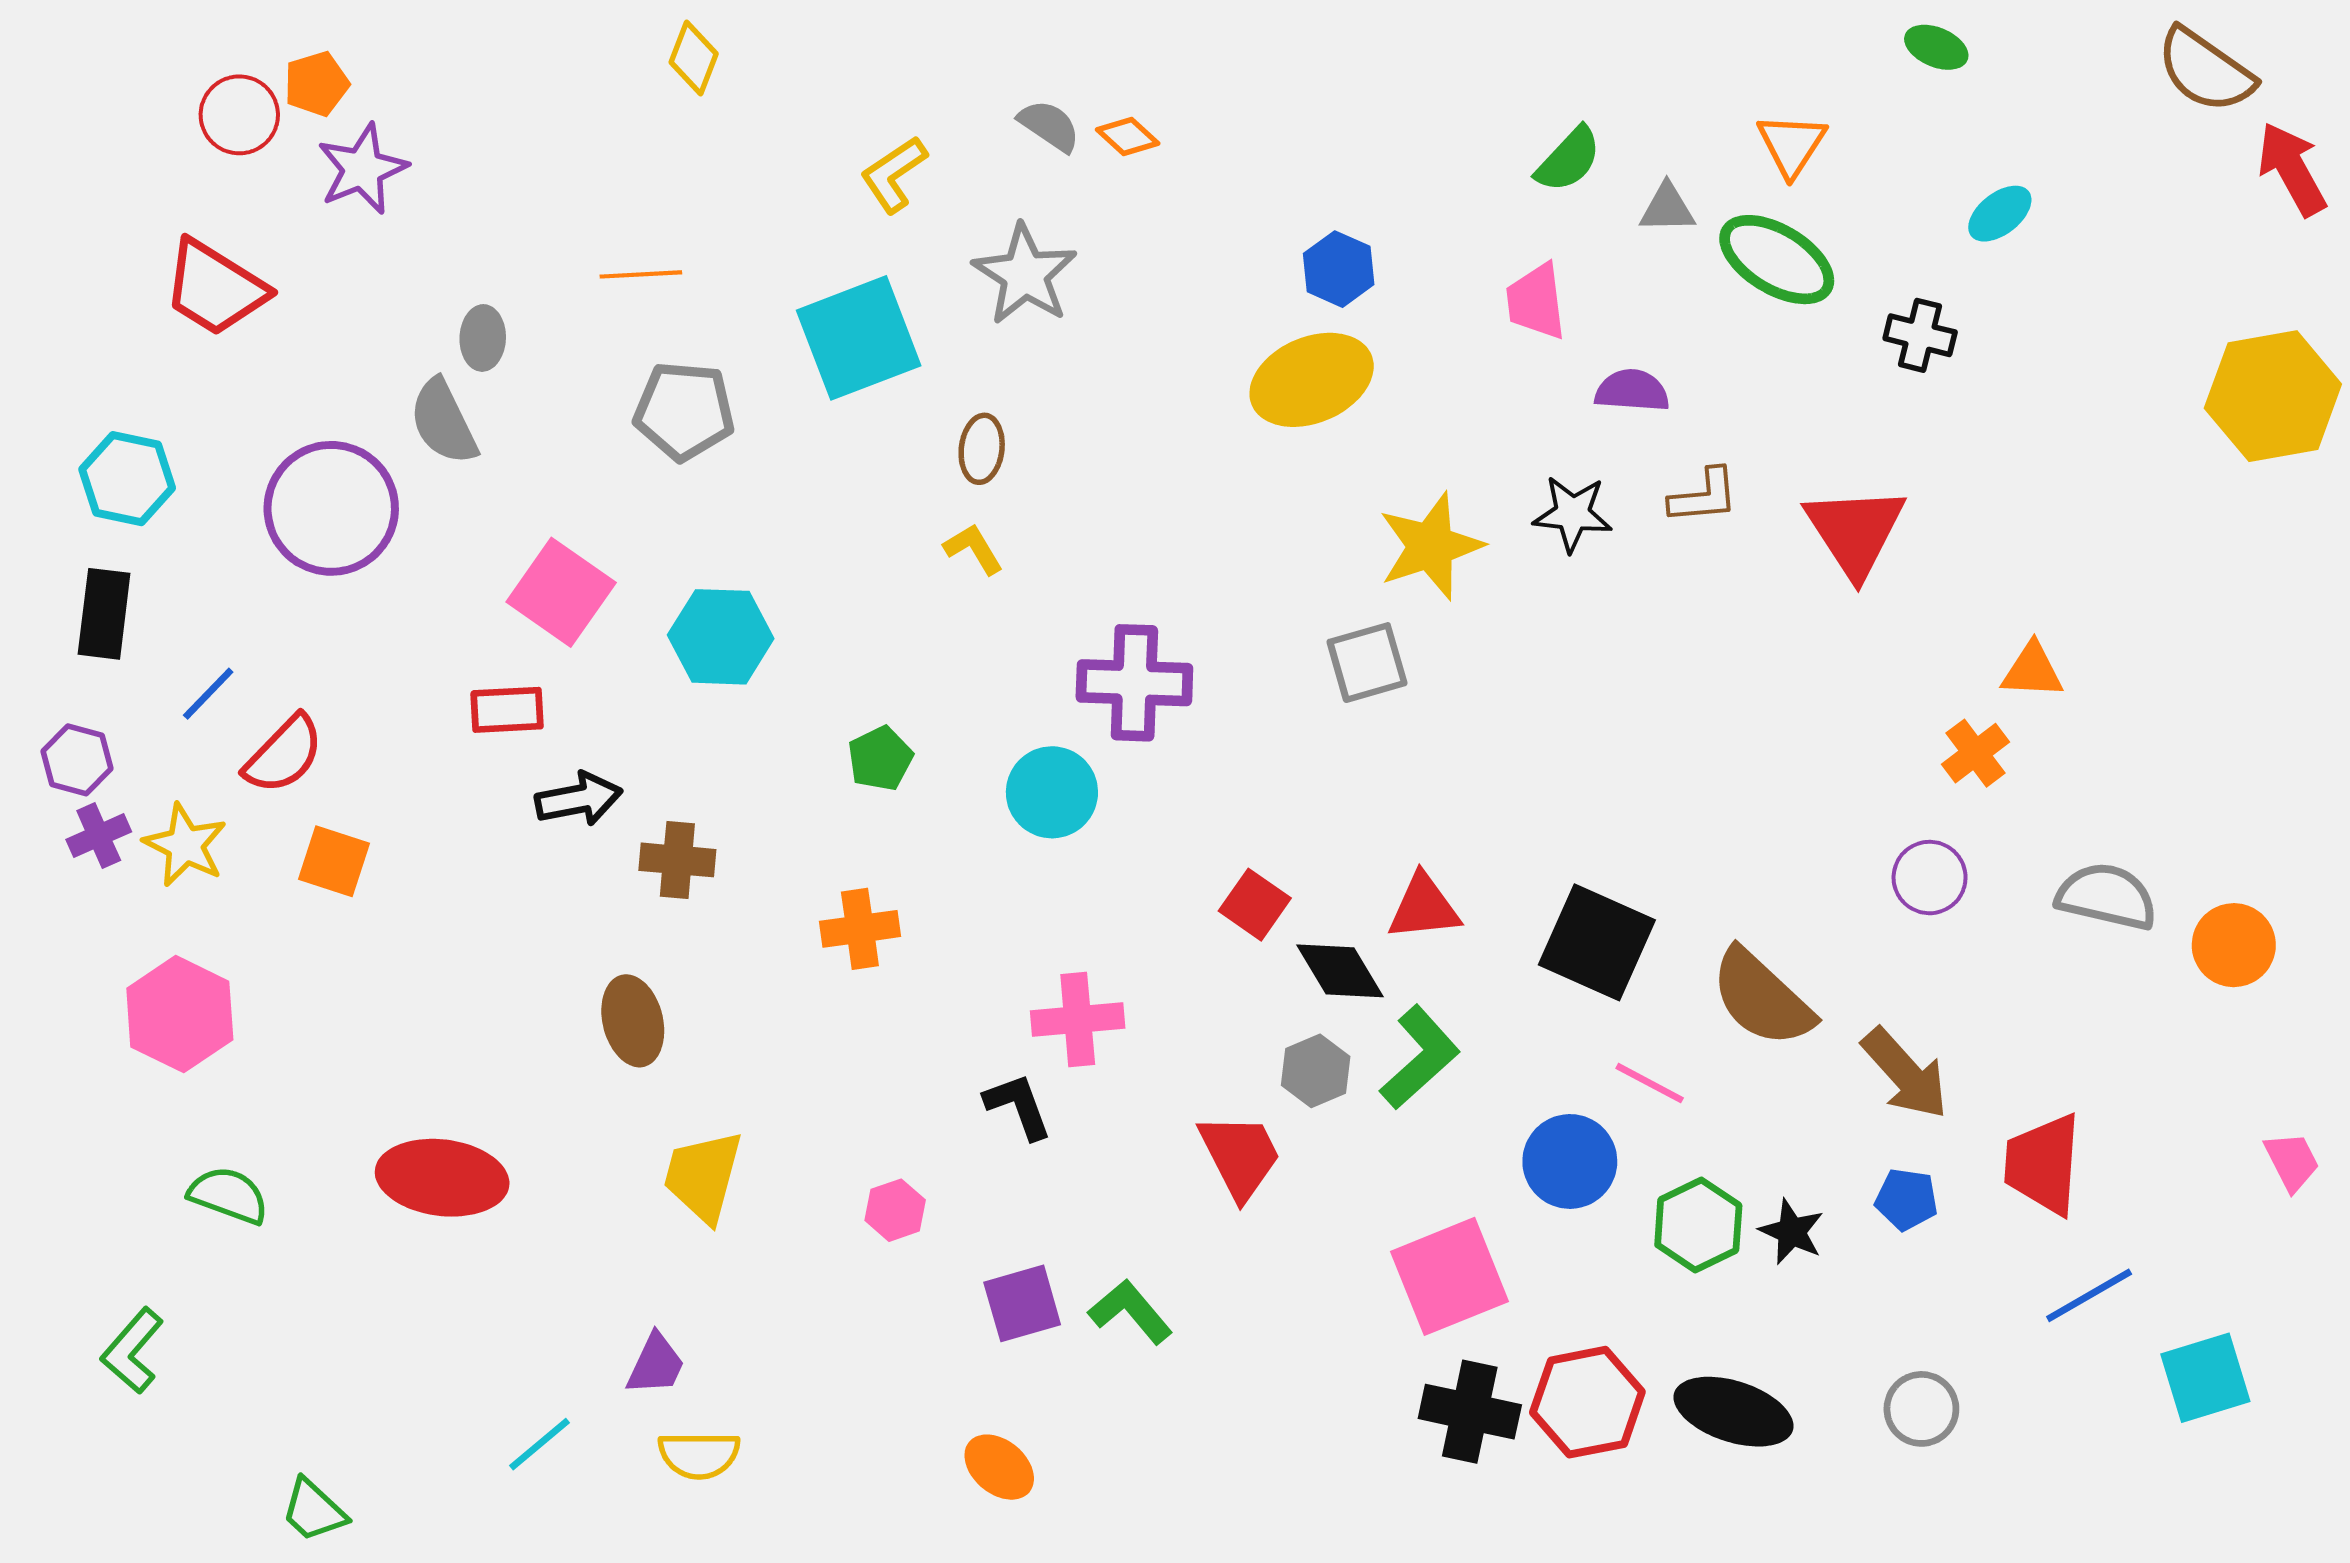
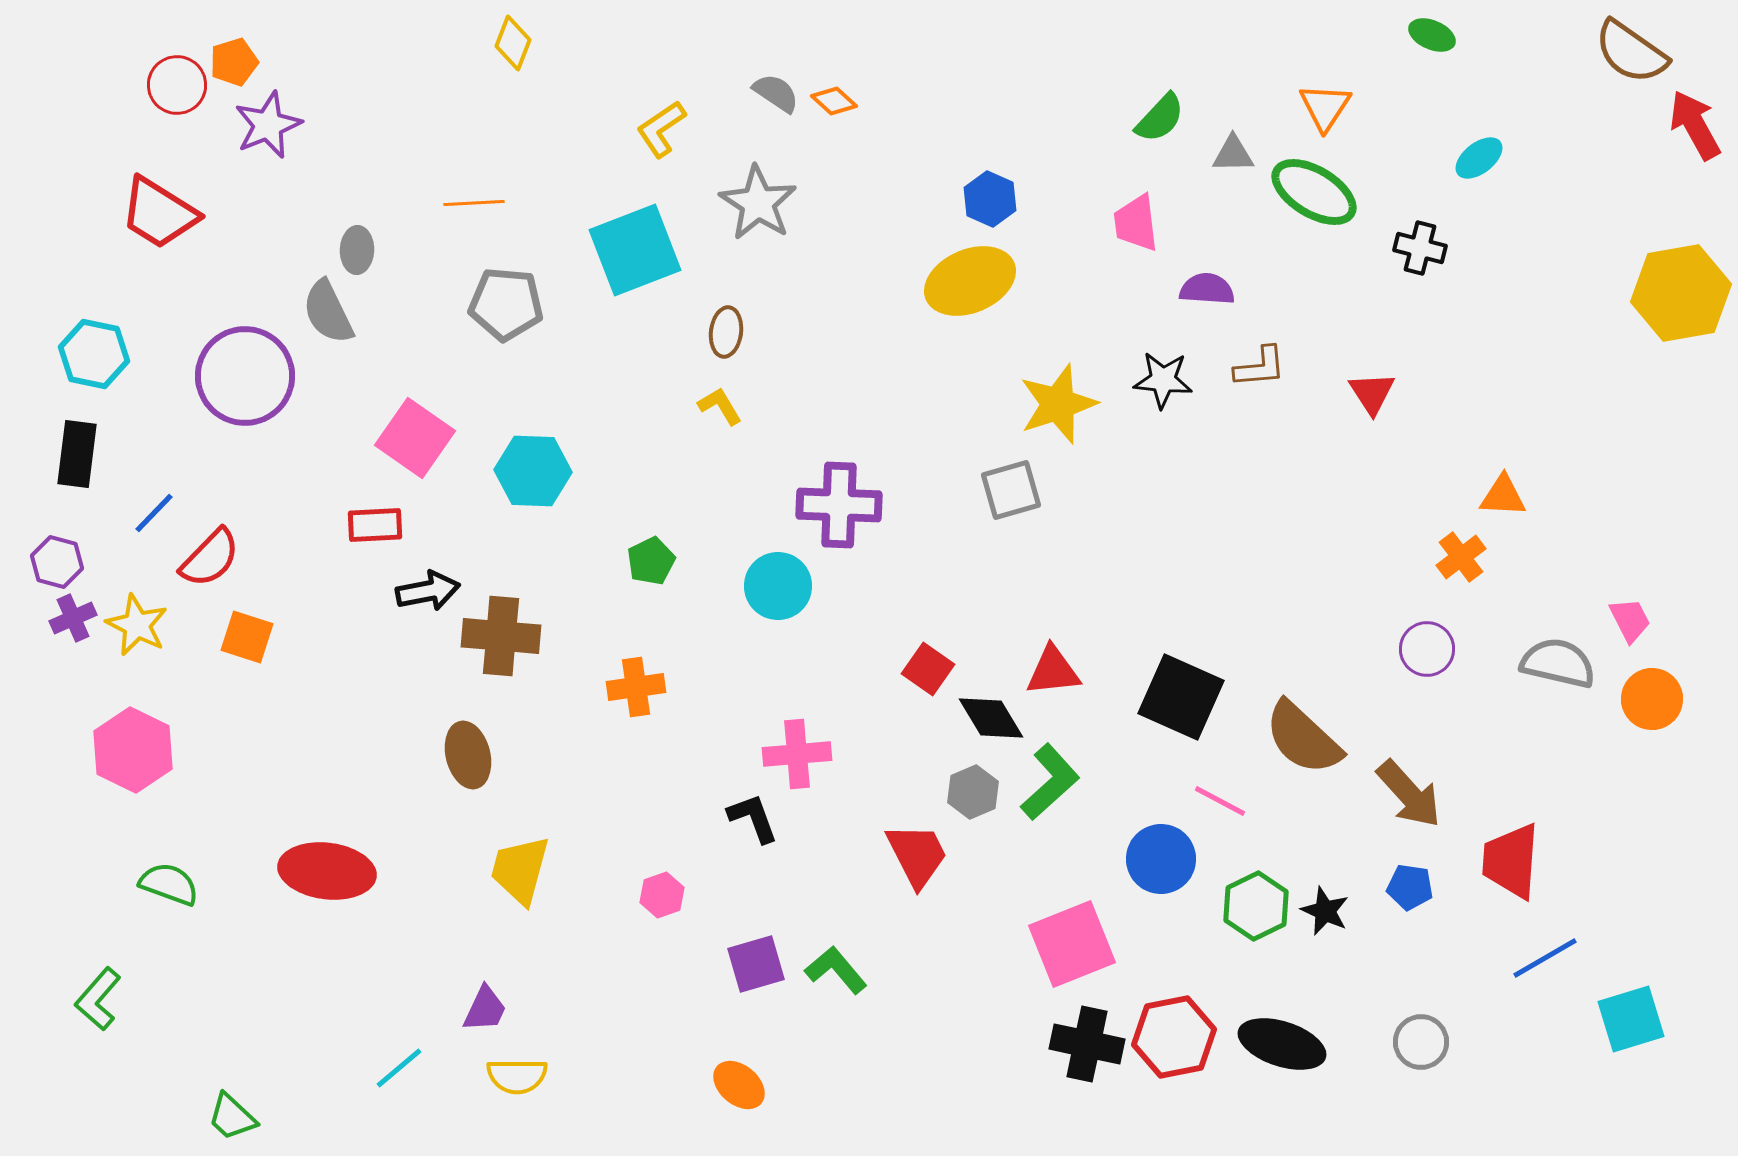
red triangle: (1855, 531) -> (1372, 393), size x0.6
brown cross: (677, 860) -> (501, 636), size x1.4
pink trapezoid: (2292, 1161) -> (1630, 620), moved

